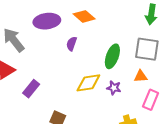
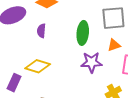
yellow diamond: (88, 83) -> (38, 66), moved, turned 40
purple star: (114, 88) -> (91, 62), size x1.5

